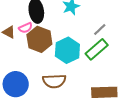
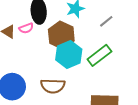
gray line: (100, 29) -> (106, 21), moved
brown hexagon: (39, 39) -> (61, 35), moved

